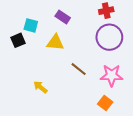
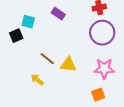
yellow triangle: (55, 42) -> (68, 65), moved
brown line: (79, 69) -> (47, 59), moved
orange square: (105, 103) -> (98, 95), turned 32

